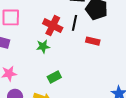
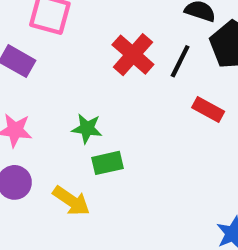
green star: (43, 46) -> (87, 128), moved

